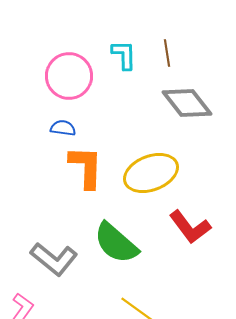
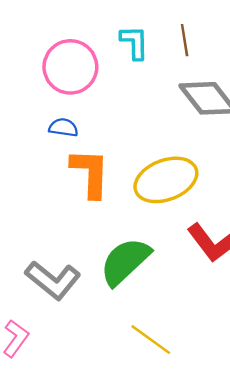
green semicircle: (116, 243) -> (125, 261), turned 96

